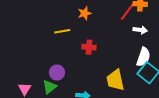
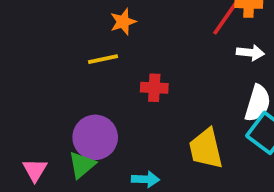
orange star: (85, 13) -> (123, 22), moved
purple circle: (57, 73) -> (95, 137), size x1.5

